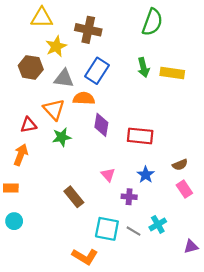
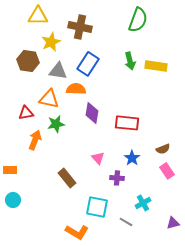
orange triangle: (54, 109) -> (49, 99), turned -35
orange arrow: (21, 155) -> (35, 140), moved
gray line: (134, 231) -> (126, 222), moved

